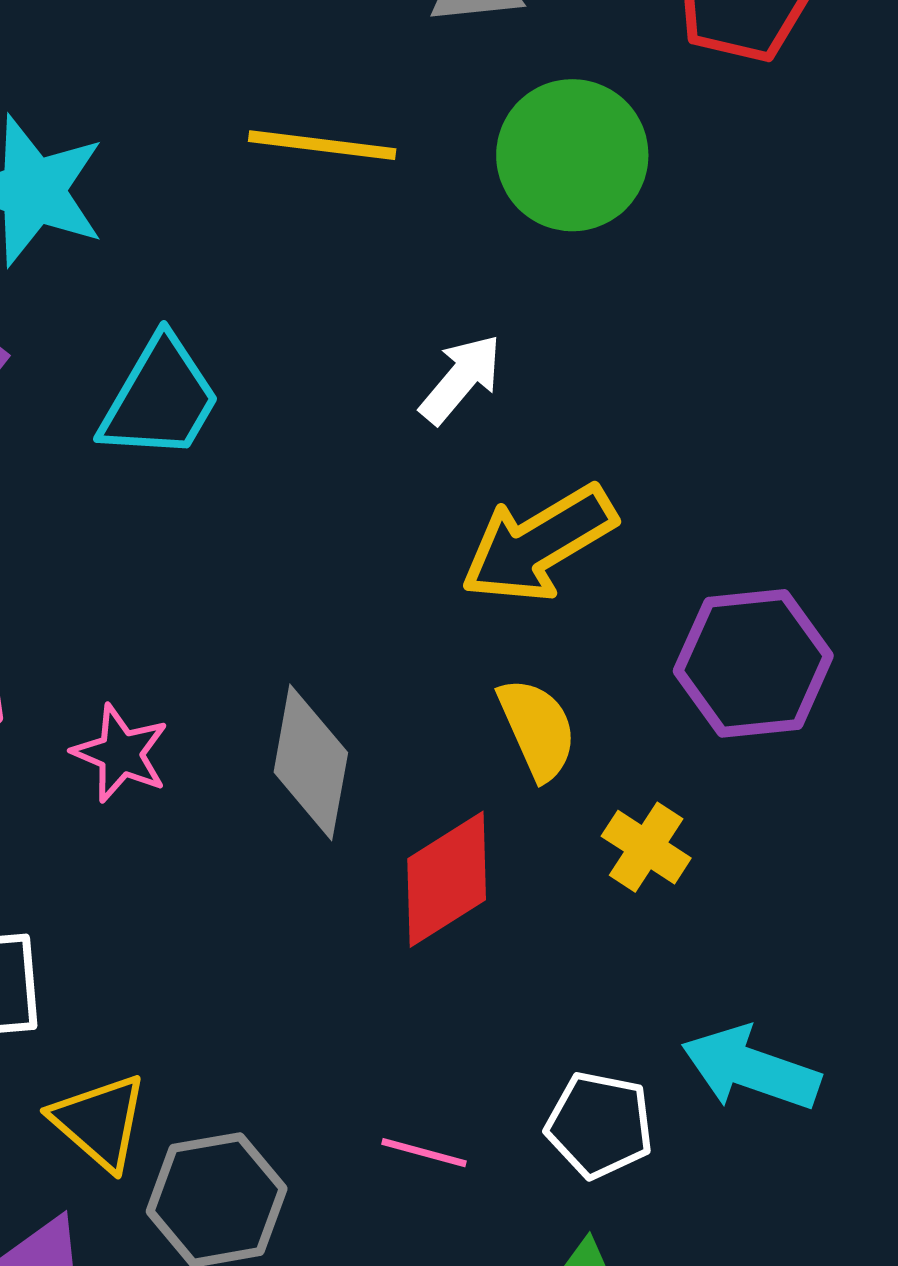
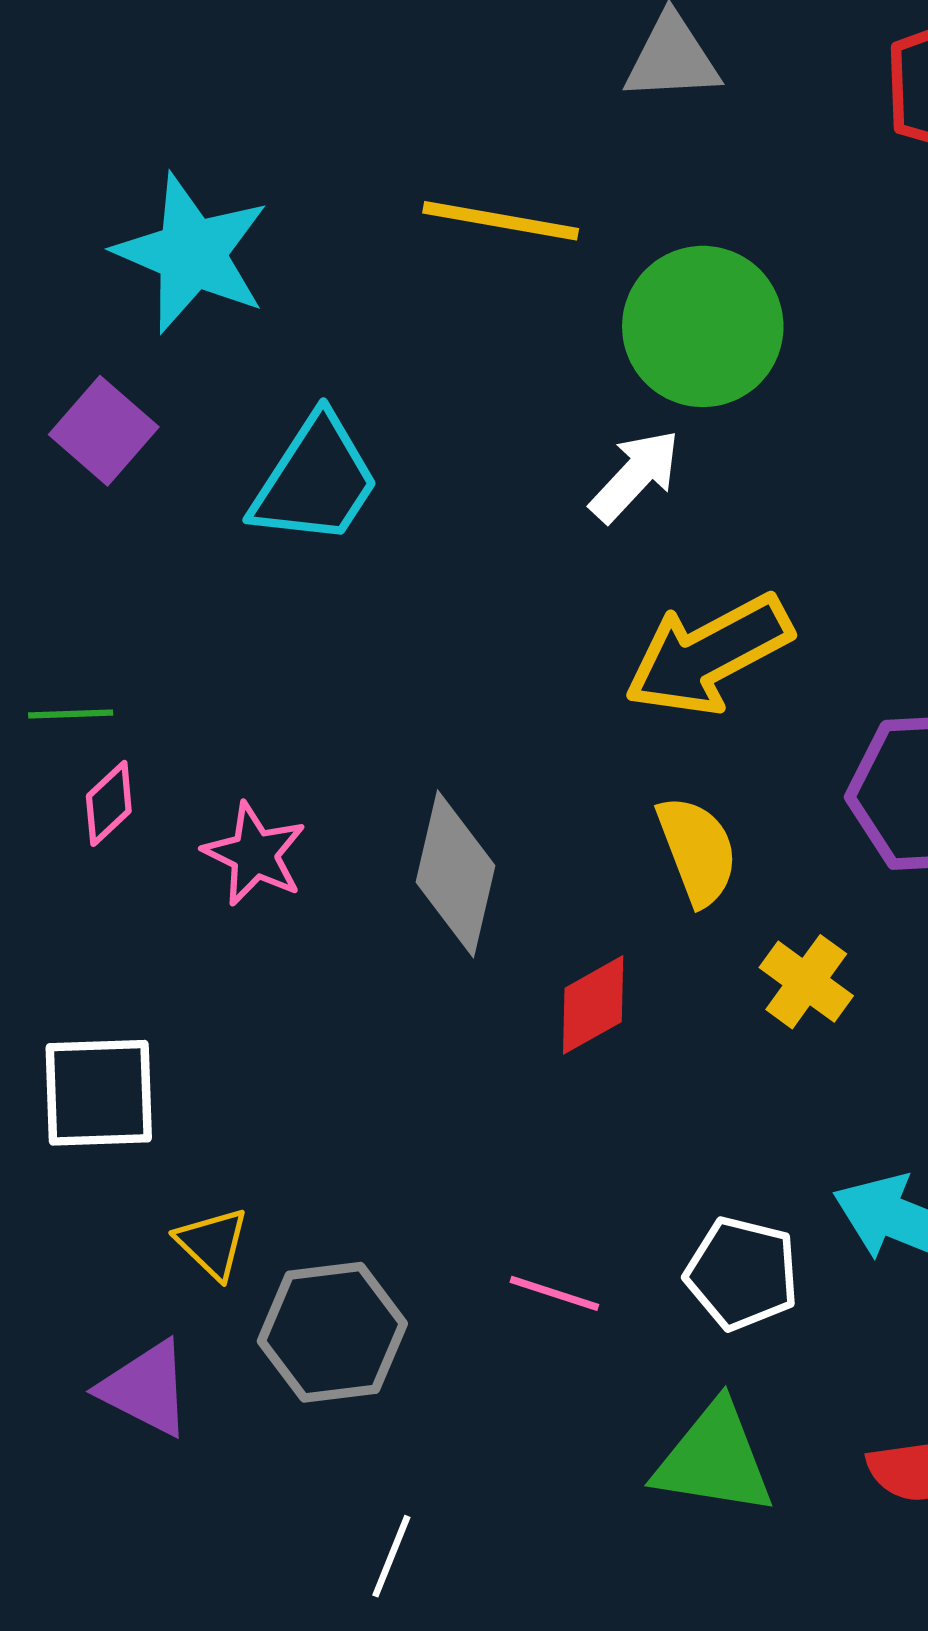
green circle: (572, 155) -> (703, 326), moved
red diamond: (447, 879) -> (593, 1005), size x0.7
yellow triangle: (99, 1122) -> (212, 1243), size x0.7

